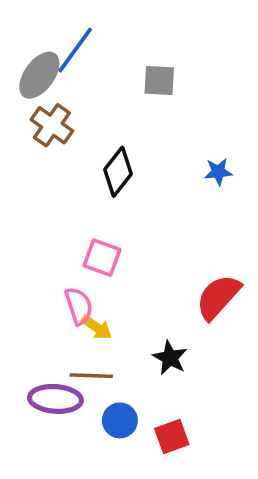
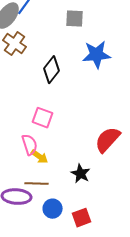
blue star: (218, 172) -> (97, 55), moved, size x1.8

